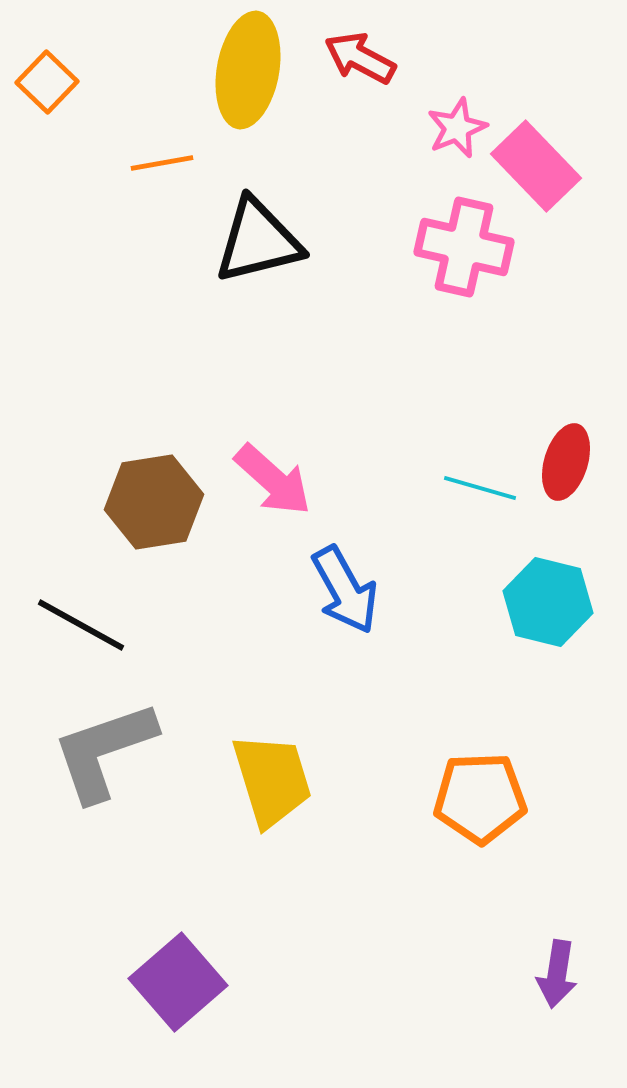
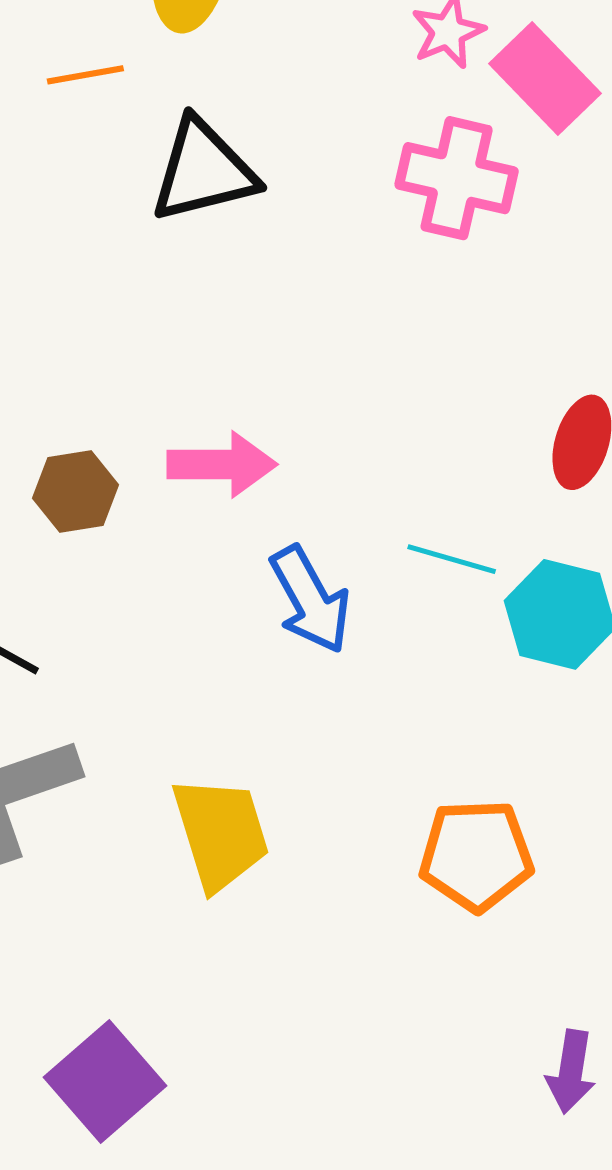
pink arrow: (273, 480) -> (222, 464), turned -42
cyan line: (480, 488) -> (452, 559), moved
brown hexagon: (154, 502) -> (76, 492), size x0.7

